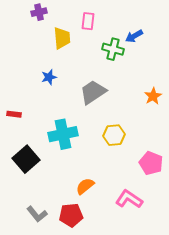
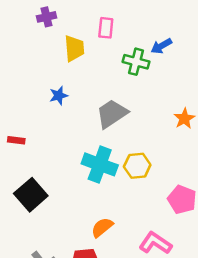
cyan cross: (63, 134) -> (100, 164), moved, turned 32

